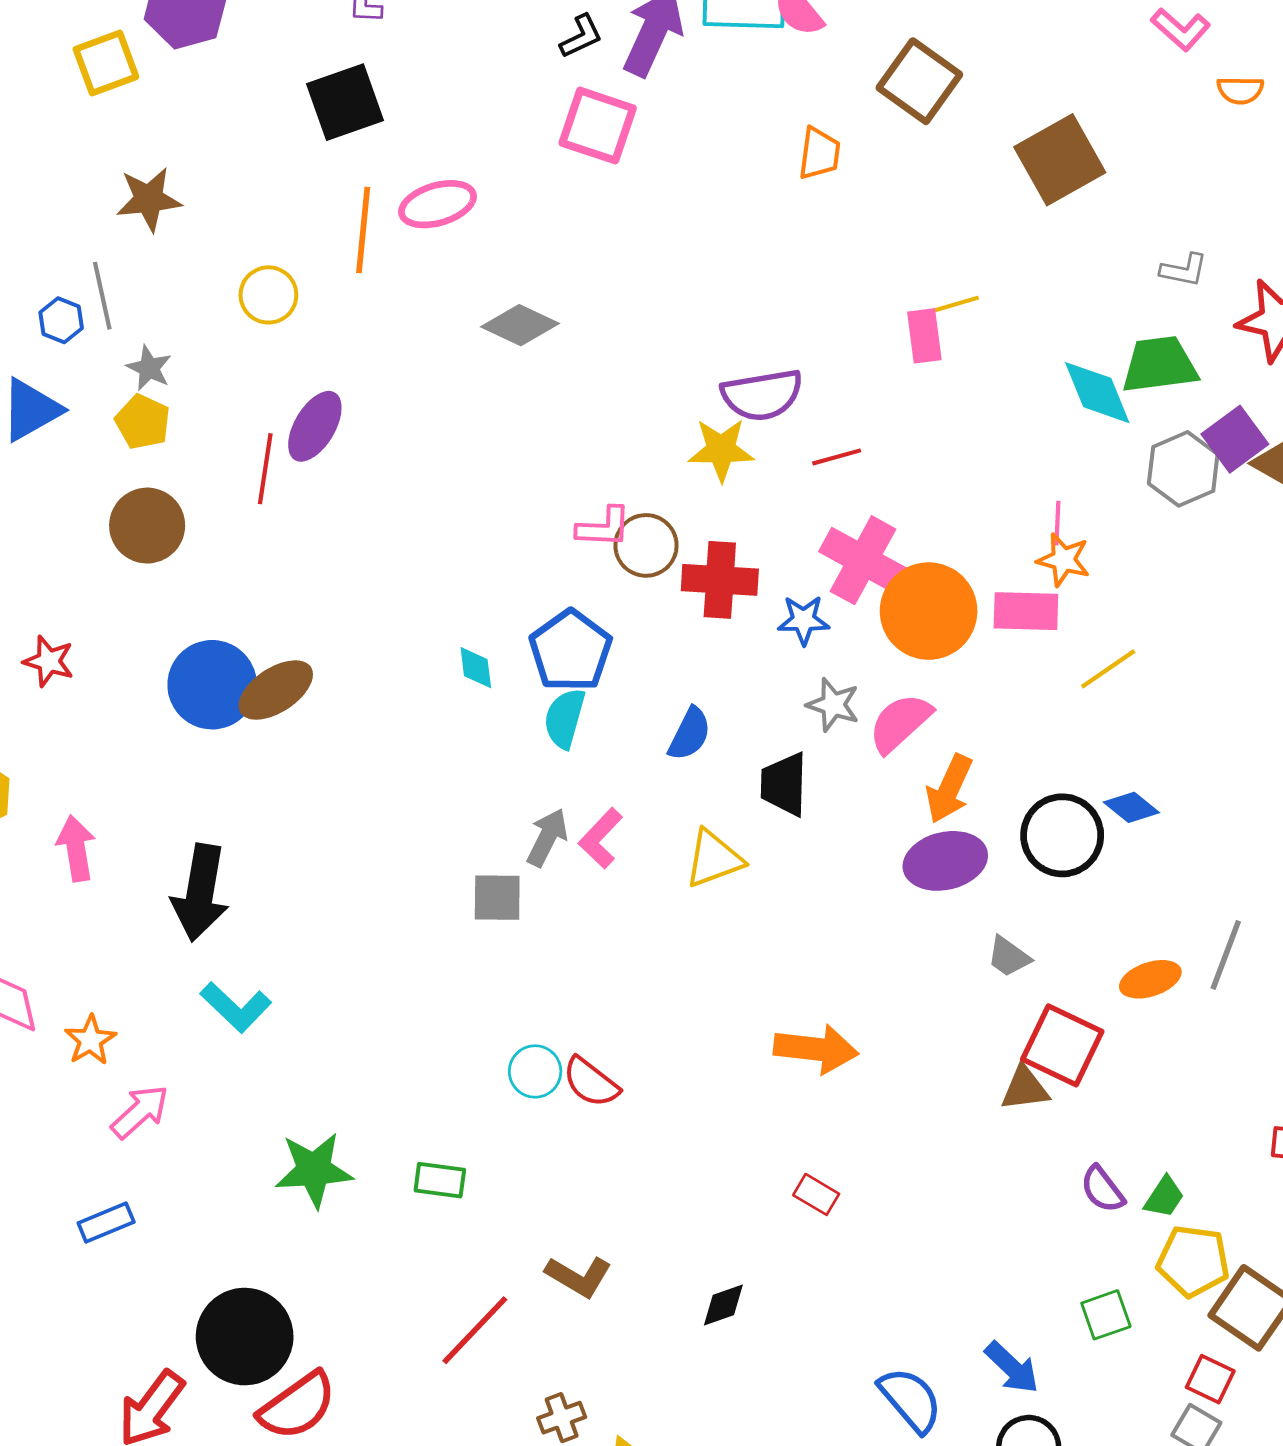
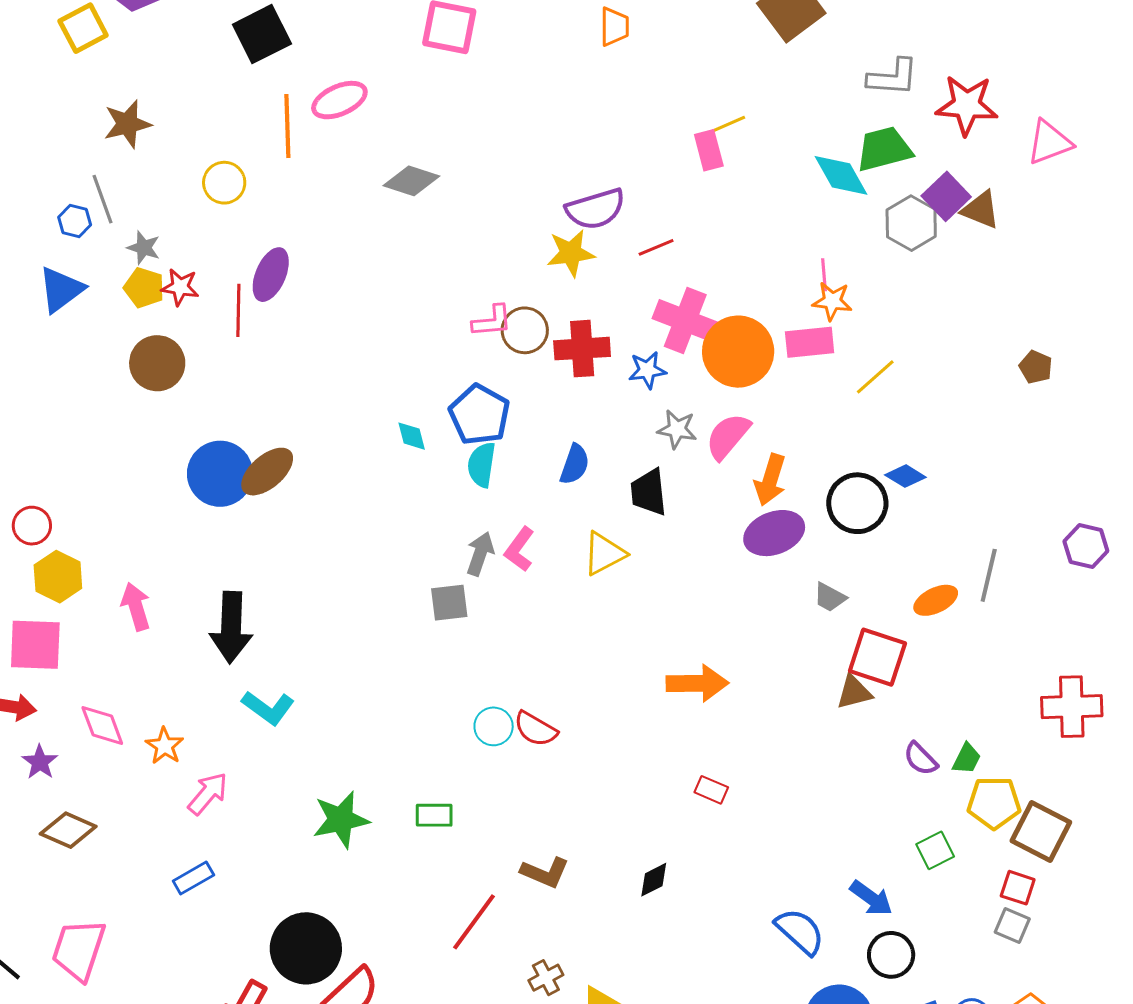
gray L-shape: (1184, 270) -> (893, 77), size x1.5
red star: (49, 661) -> (180, 287), moved

